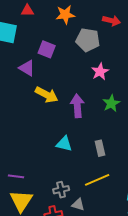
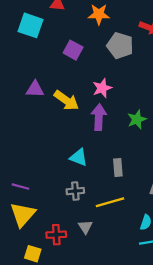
purple triangle: (27, 68) -> (35, 89), moved, turned -36
pink star: (100, 72) -> (102, 88), moved
gray cross: (61, 190) -> (75, 191), moved
gray triangle: (78, 205) -> (85, 227), turned 32

